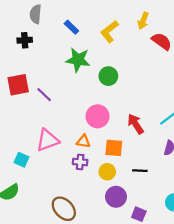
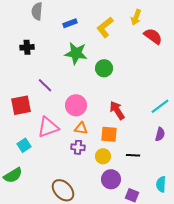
blue rectangle: (71, 27) -> (70, 23), turned -64
black cross: (25, 40) -> (27, 47), moved
red square: (18, 85) -> (21, 105), moved
pink circle: (98, 116) -> (76, 105), moved
red arrow: (136, 124) -> (117, 110), moved
cyan square: (21, 160) -> (24, 145), turned 32

